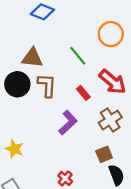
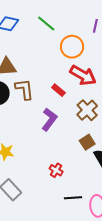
orange circle: (111, 34) -> (72, 47), moved
green line: (78, 56) -> (46, 23), moved

